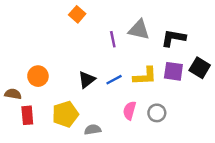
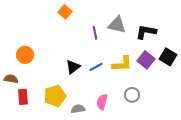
purple square: (173, 71) -> (146, 60), turned 30
orange circle: (38, 76) -> (25, 55), moved
pink semicircle: (129, 111) -> (102, 102), moved

